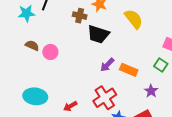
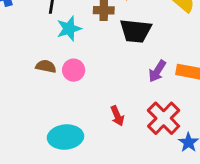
cyan star: (26, 13) -> (69, 29), moved
red arrow: (70, 106) -> (117, 116), moved, turned -72

